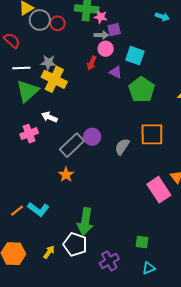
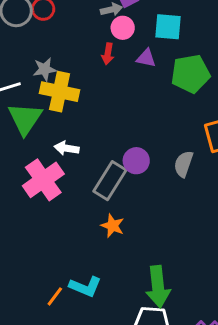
green pentagon: (142, 90) -> (190, 74), turned -30
pink cross: (29, 134) -> (43, 180), size x1.5

